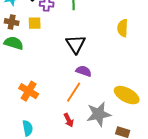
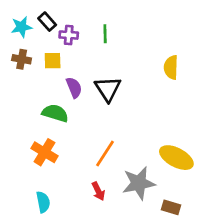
green semicircle: (14, 43) -> (55, 113), moved
purple semicircle: (84, 71) -> (74, 88), moved, turned 49

